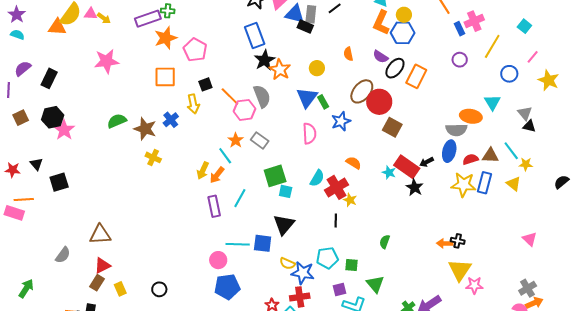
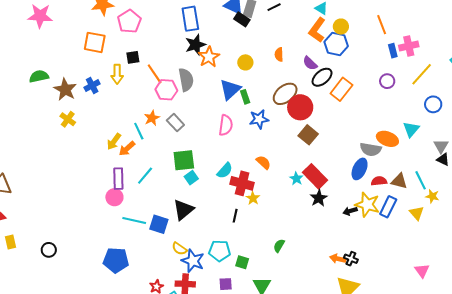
black arrow: (427, 162) -> (350, 211), moved
red cross: (337, 187) -> (242, 183), turned 35
cyan square: (286, 191) -> (191, 178), turned 32
pink circle: (218, 260) -> (114, 197), moved

